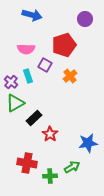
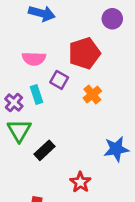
green triangle: (15, 103) -> (19, 130), turned -30
red star: (50, 134) -> (80, 182), moved
blue star: (88, 143) -> (116, 149), moved

